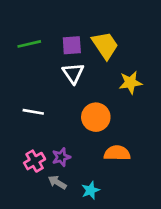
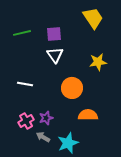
yellow trapezoid: (105, 45) -> (93, 18), moved
cyan star: (90, 190) -> (68, 143), size x1.5

